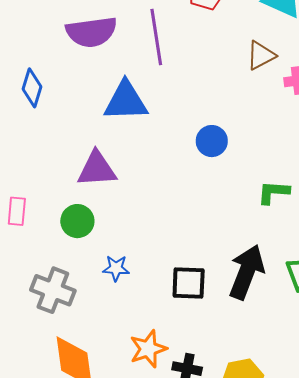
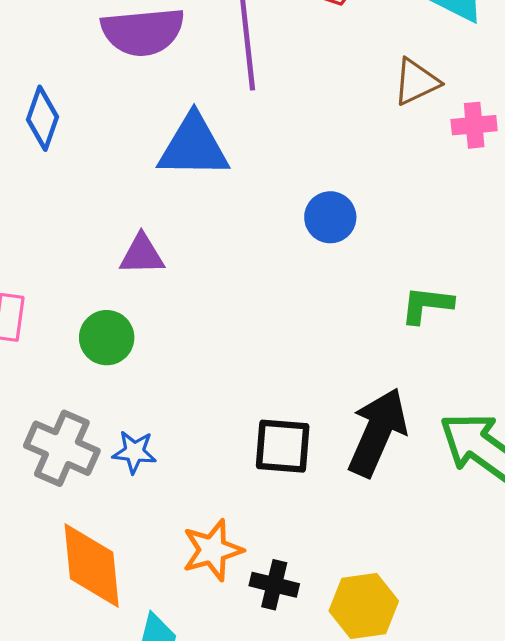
purple triangle: (97, 169) -> (142, 255), size x0.7
blue star: (116, 268) -> (134, 452), moved

